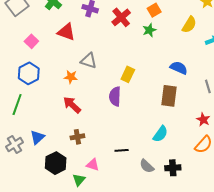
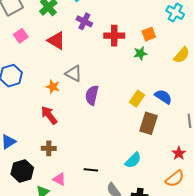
red cross: (121, 17) -> (114, 36), turned 30
pink square: (31, 41) -> (21, 36), moved
yellow rectangle: (128, 74) -> (137, 99), moved
purple semicircle: (115, 96) -> (92, 95), moved

